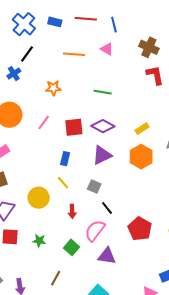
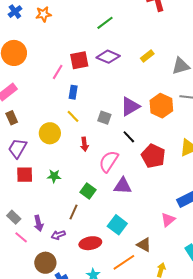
orange star: (53, 88) -> (43, 14), moved
green line: (103, 92) -> (105, 23), turned -42
pink line: (44, 122) -> (58, 72), moved
purple triangle: (102, 155) -> (130, 106), moved
orange hexagon: (141, 157) -> (161, 106), moved
black line: (107, 208) -> (129, 137), moved
green square: (71, 247) -> (88, 191), moved

